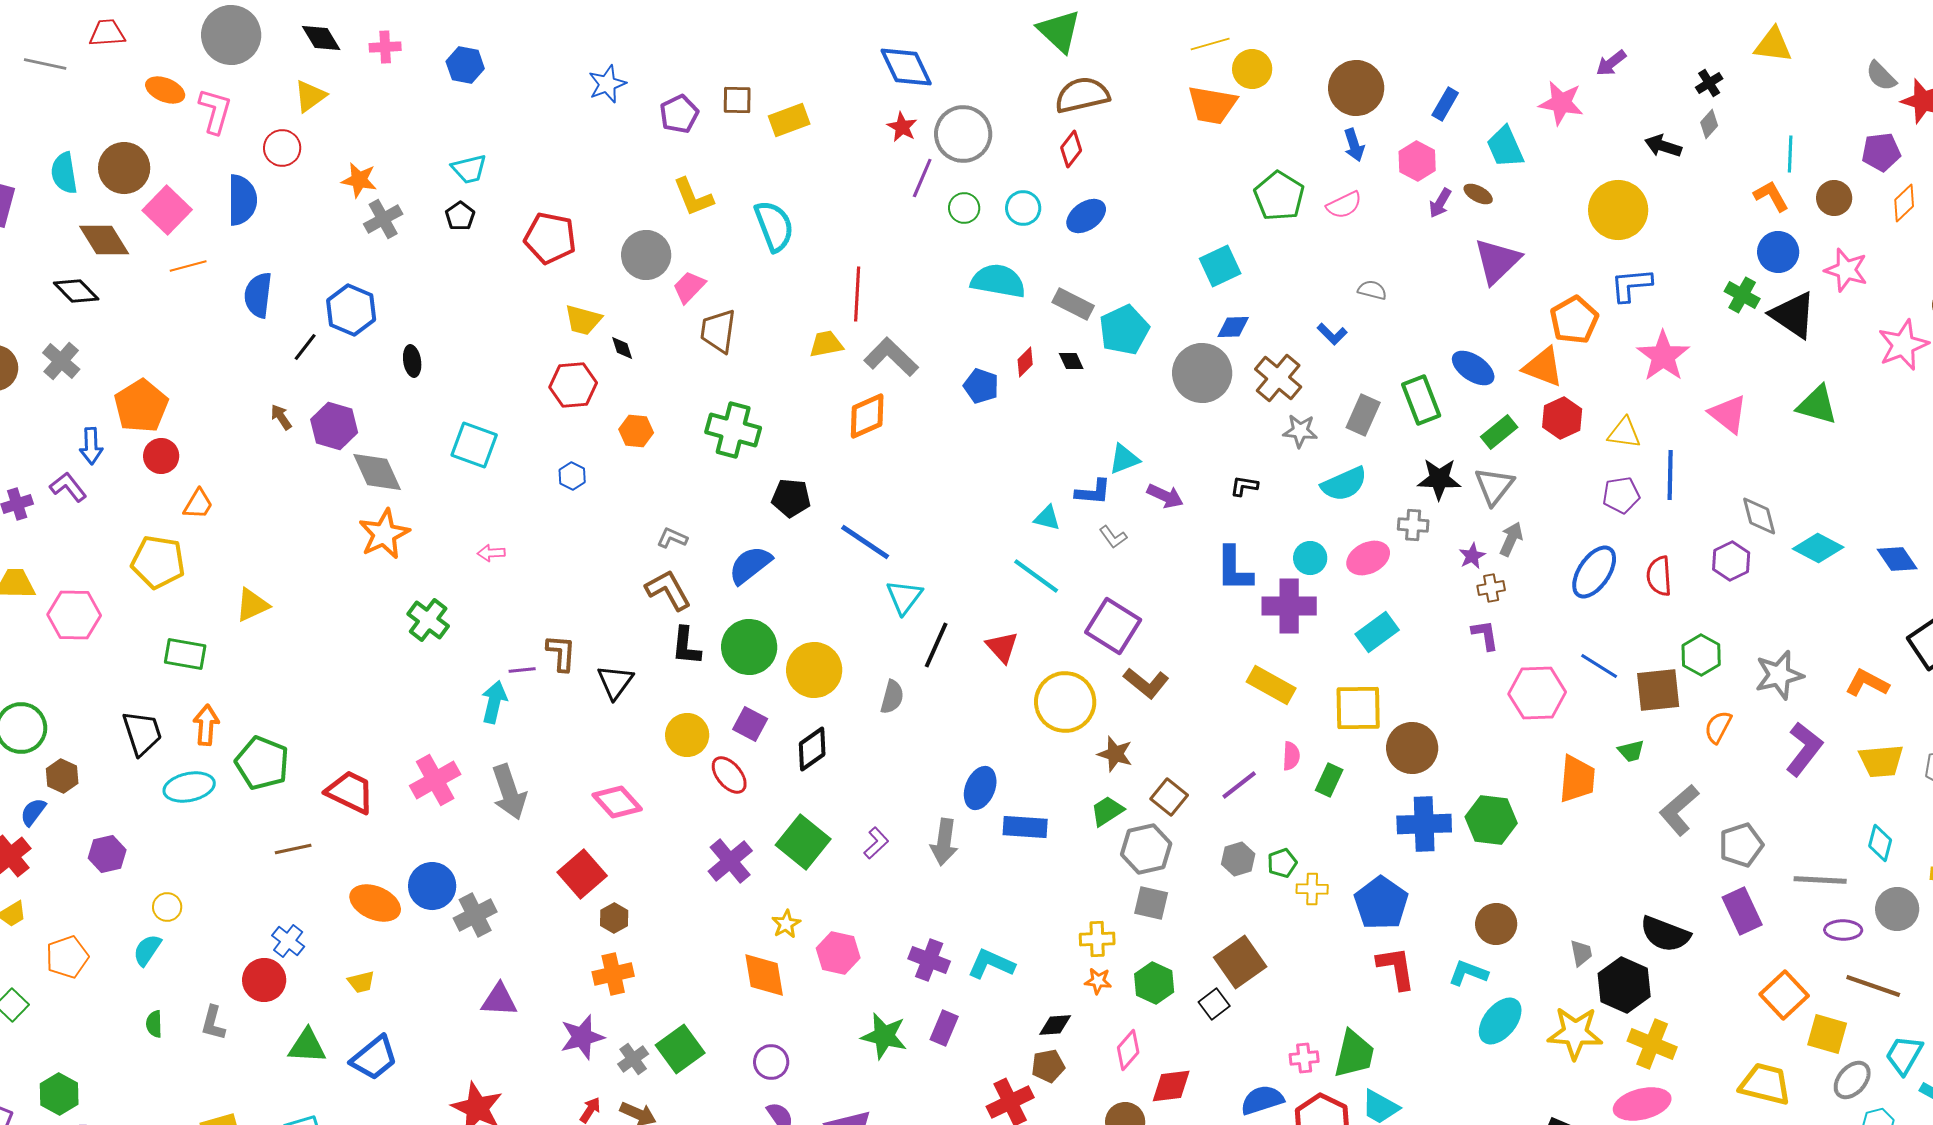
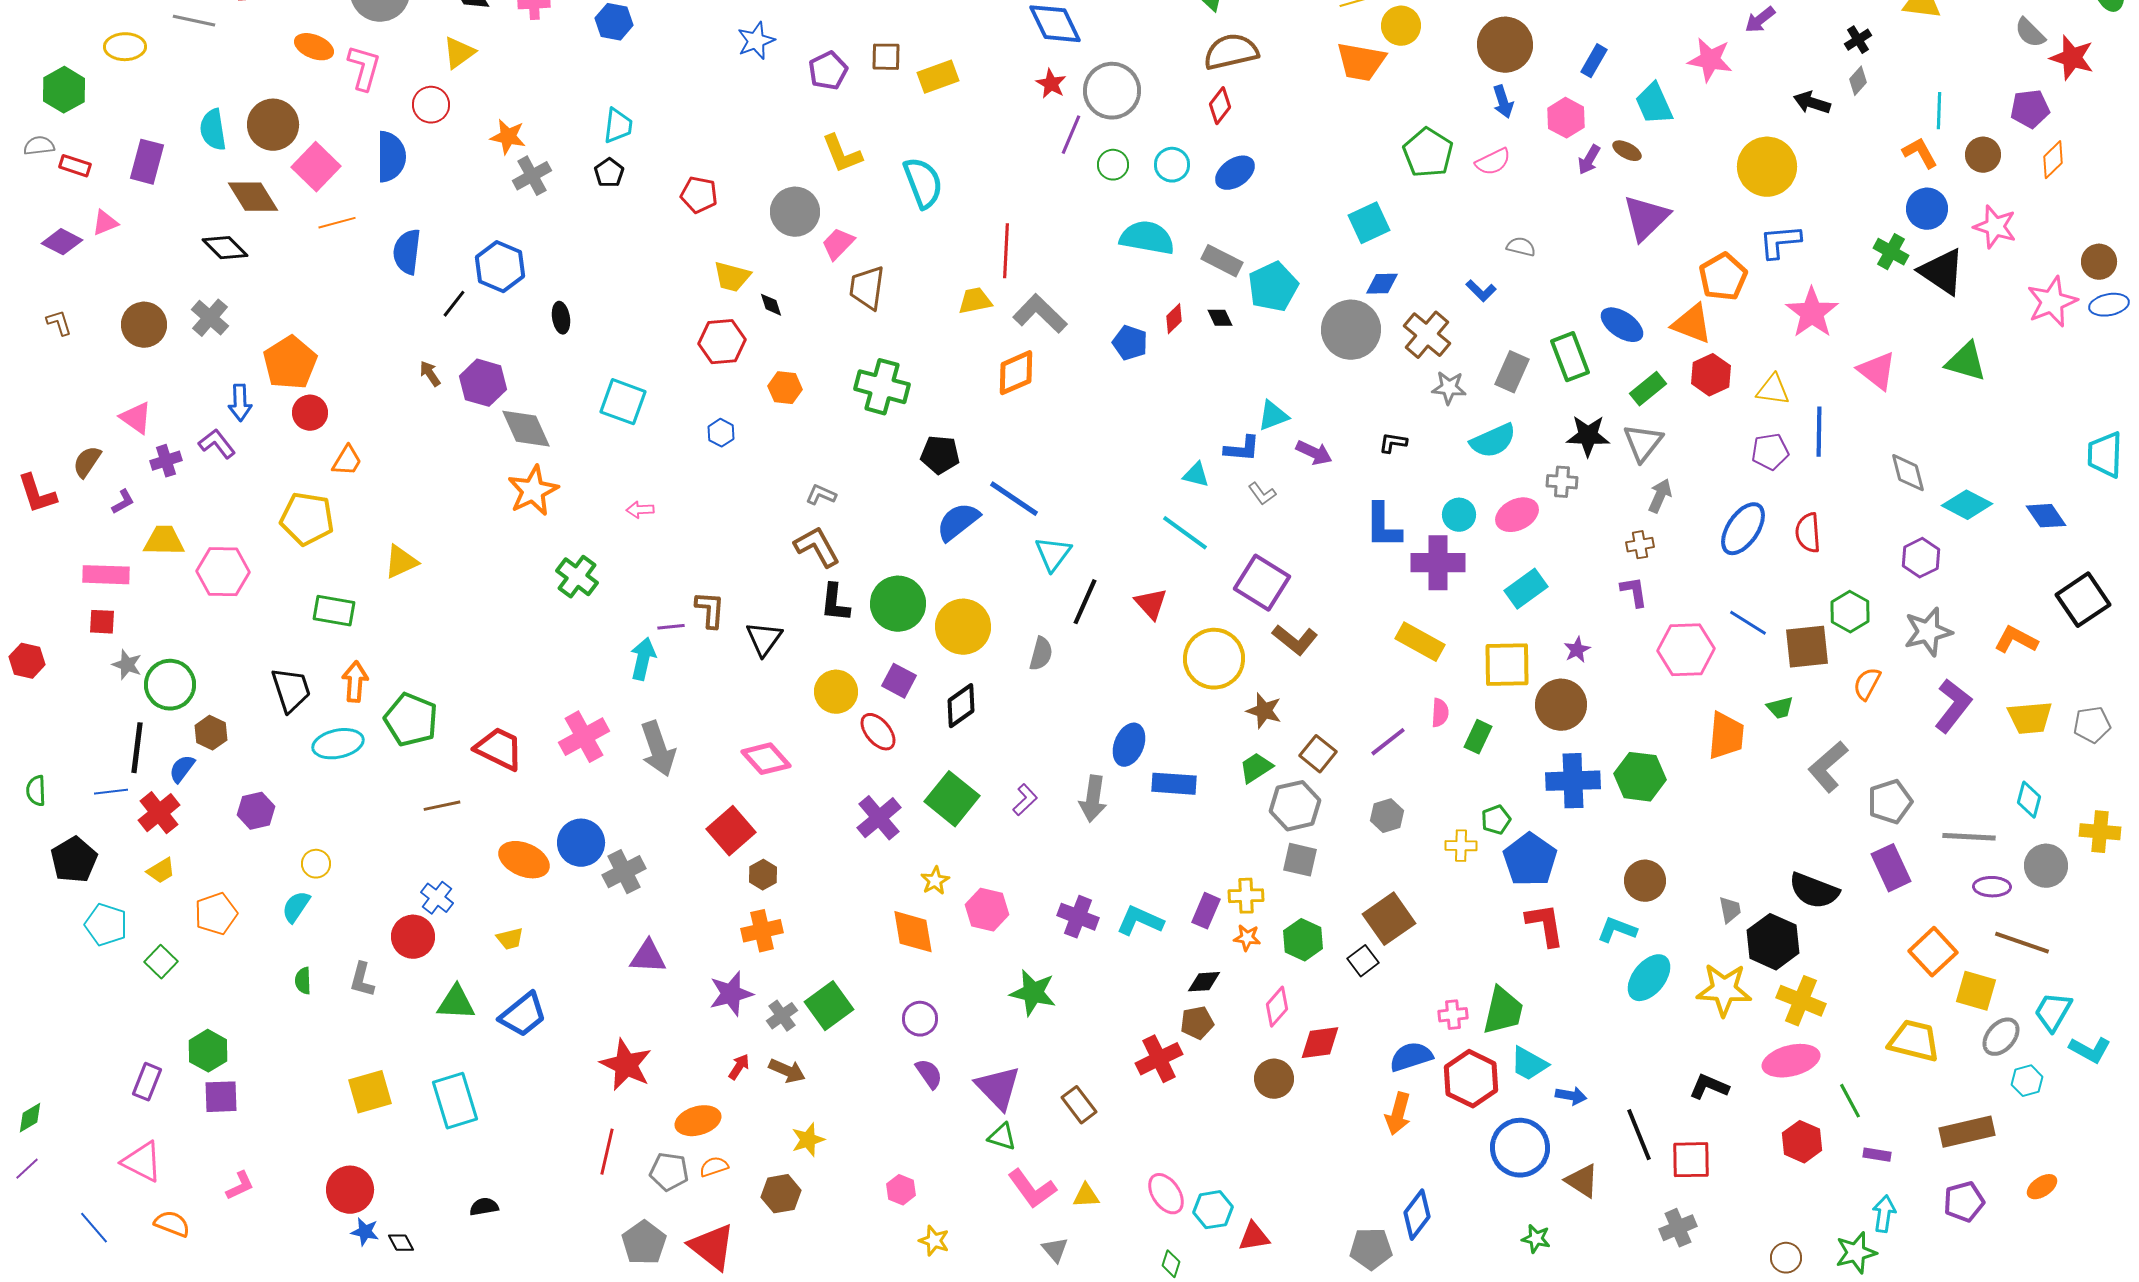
cyan trapezoid: (469, 169) -> (618, 126), turned -69
red pentagon: (550, 238) -> (699, 195), size x0.7
purple star: (1472, 556) -> (1577, 650), moved
purple hexagon: (1731, 561) -> (1921, 558), moved
blue semicircle: (750, 565) -> (958, 522), moved
green pentagon: (1282, 863) -> (1496, 820), moved
purple rectangle: (944, 1028) -> (1206, 911), moved

